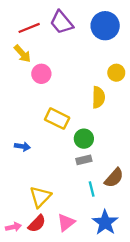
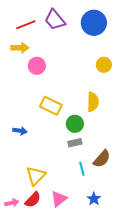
yellow arrow: (22, 54) -> (20, 48), turned -48
yellow semicircle: (98, 97) -> (93, 102), moved
blue star: (105, 223) -> (94, 199), size x0.6

